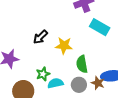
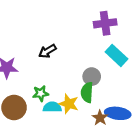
yellow star: (64, 46) -> (69, 104), moved
gray circle: (79, 85) -> (92, 77), moved

